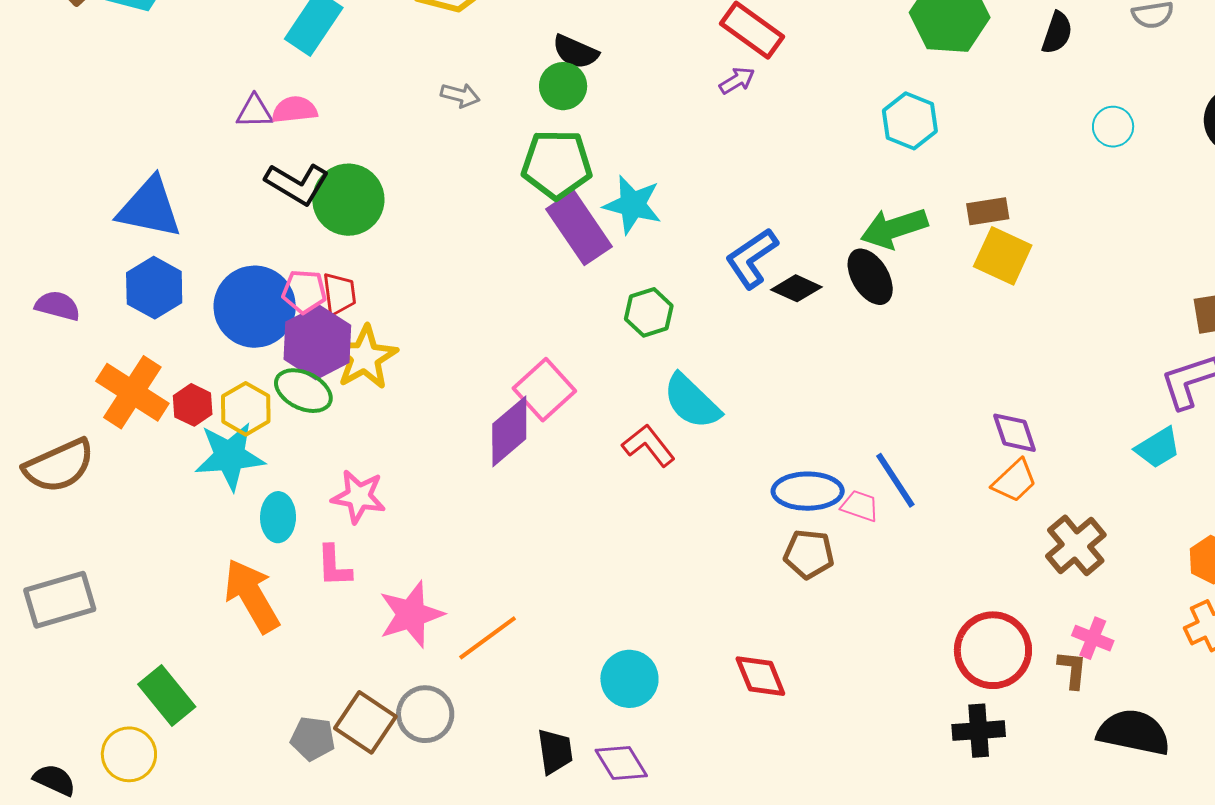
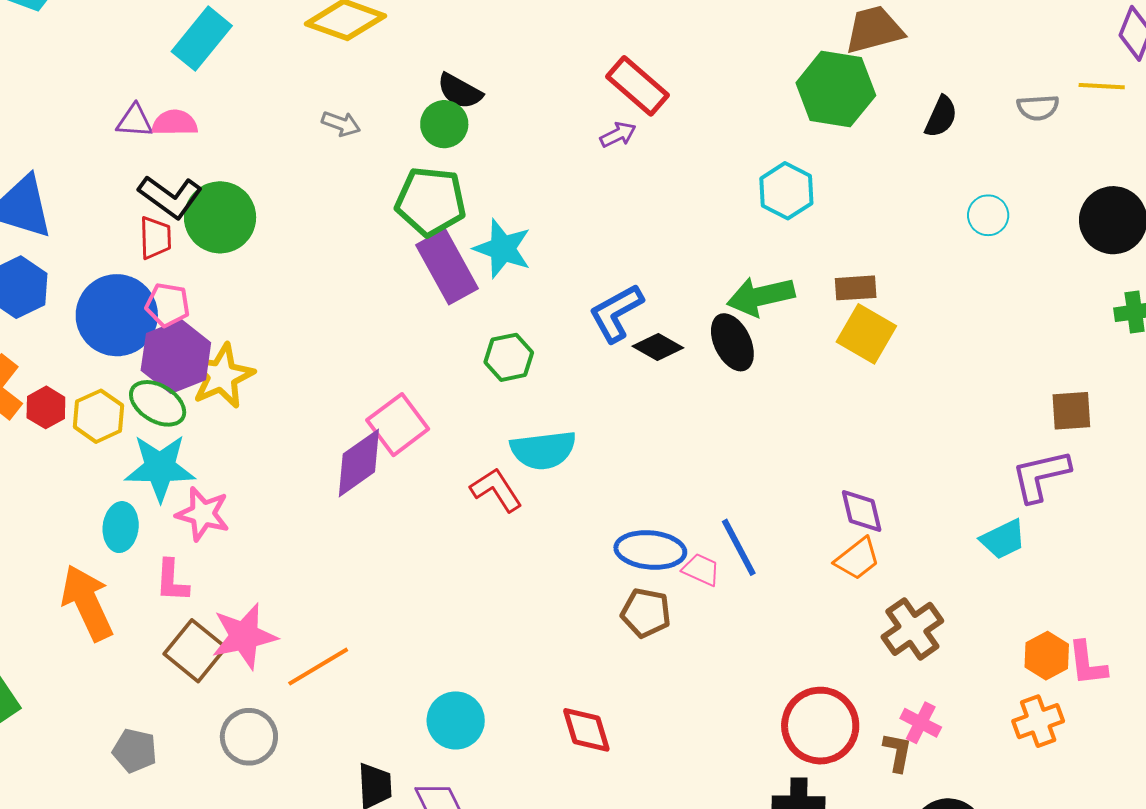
red trapezoid: (339, 294) -> (155, 238), moved
cyan semicircle: (692, 401) -> (543, 450), turned -56
cyan star: (230, 456) -> (160, 468), moved
brown square: (365, 722) -> (195, 651), moved

